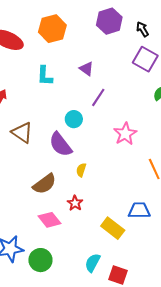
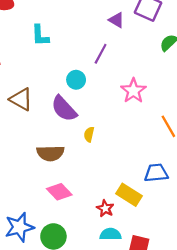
purple triangle: (87, 69) -> (116, 20), moved
brown semicircle: (45, 184) -> (50, 153), turned 40
red star: (75, 203) -> (105, 208), moved
cyan semicircle: (93, 263) -> (110, 234), turned 66

